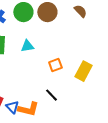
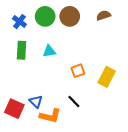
brown semicircle: (80, 11) -> (104, 15), turned -64
blue triangle: (12, 107) -> (36, 101), moved

